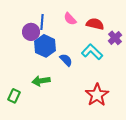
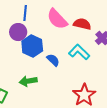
pink semicircle: (70, 19) -> (57, 19), size x1.6
blue line: (42, 22) -> (25, 13), moved

